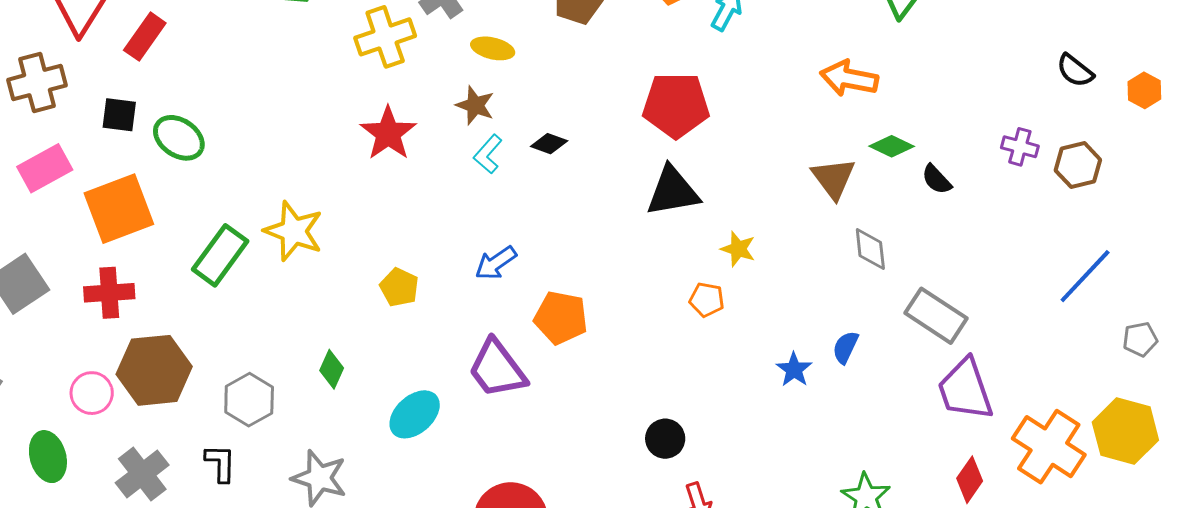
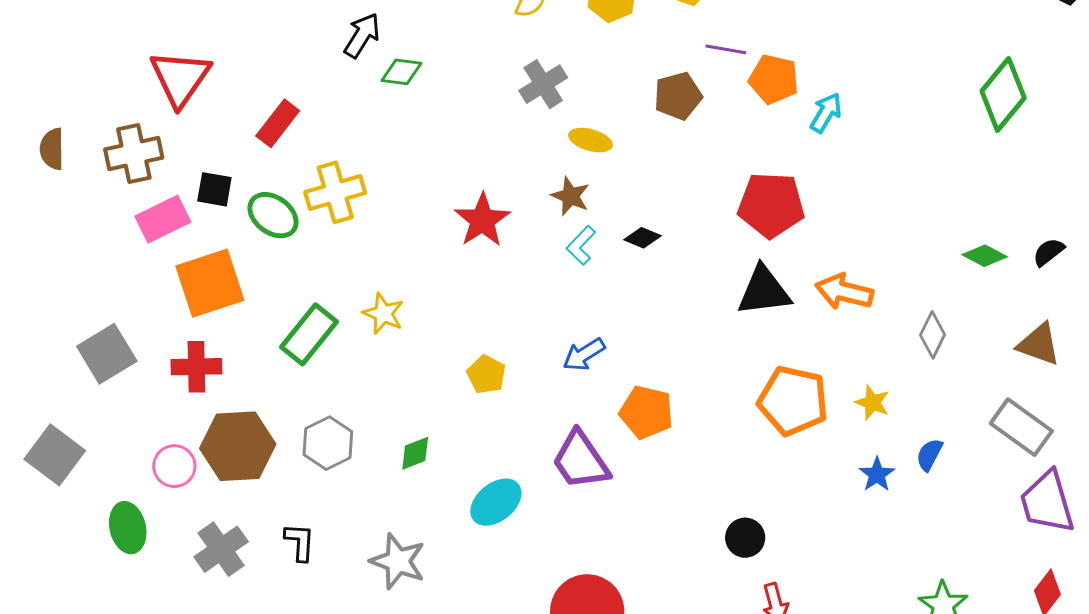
red rectangle: (145, 37) -> (278, 123), moved
yellow cross: (385, 37) -> (335, 192), moved
orange arrow: (849, 78) -> (844, 292), moved
pink rectangle: (45, 168) -> (163, 219), moved
brown triangle: (833, 178) -> (1039, 344), moved, turned -36
black semicircle: (937, 179) -> (1049, 252), moved, turned 92
yellow star: (294, 231) -> (383, 314), size x0.7
yellow star: (738, 249) -> (872, 403), moved
gray diamond: (870, 249) -> (933, 335), moved, turned 30
orange pentagon: (707, 300) -> (793, 401), size x2.0
green diamond: (332, 369) -> (415, 453), turned 42
gray hexagon: (249, 400) -> (328, 443), moved

